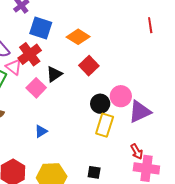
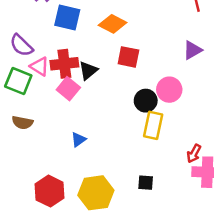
red cross: (30, 54) -> (64, 64), moved, turned 35
red square: (89, 66) -> (128, 57), turned -30
purple triangle: (140, 112) -> (192, 50), moved, size x0.7
red arrow: (137, 152) -> (194, 153), turned 63

